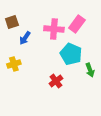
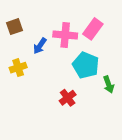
blue arrow: (25, 38) -> (40, 46), moved
yellow cross: (14, 64) -> (18, 68), moved

